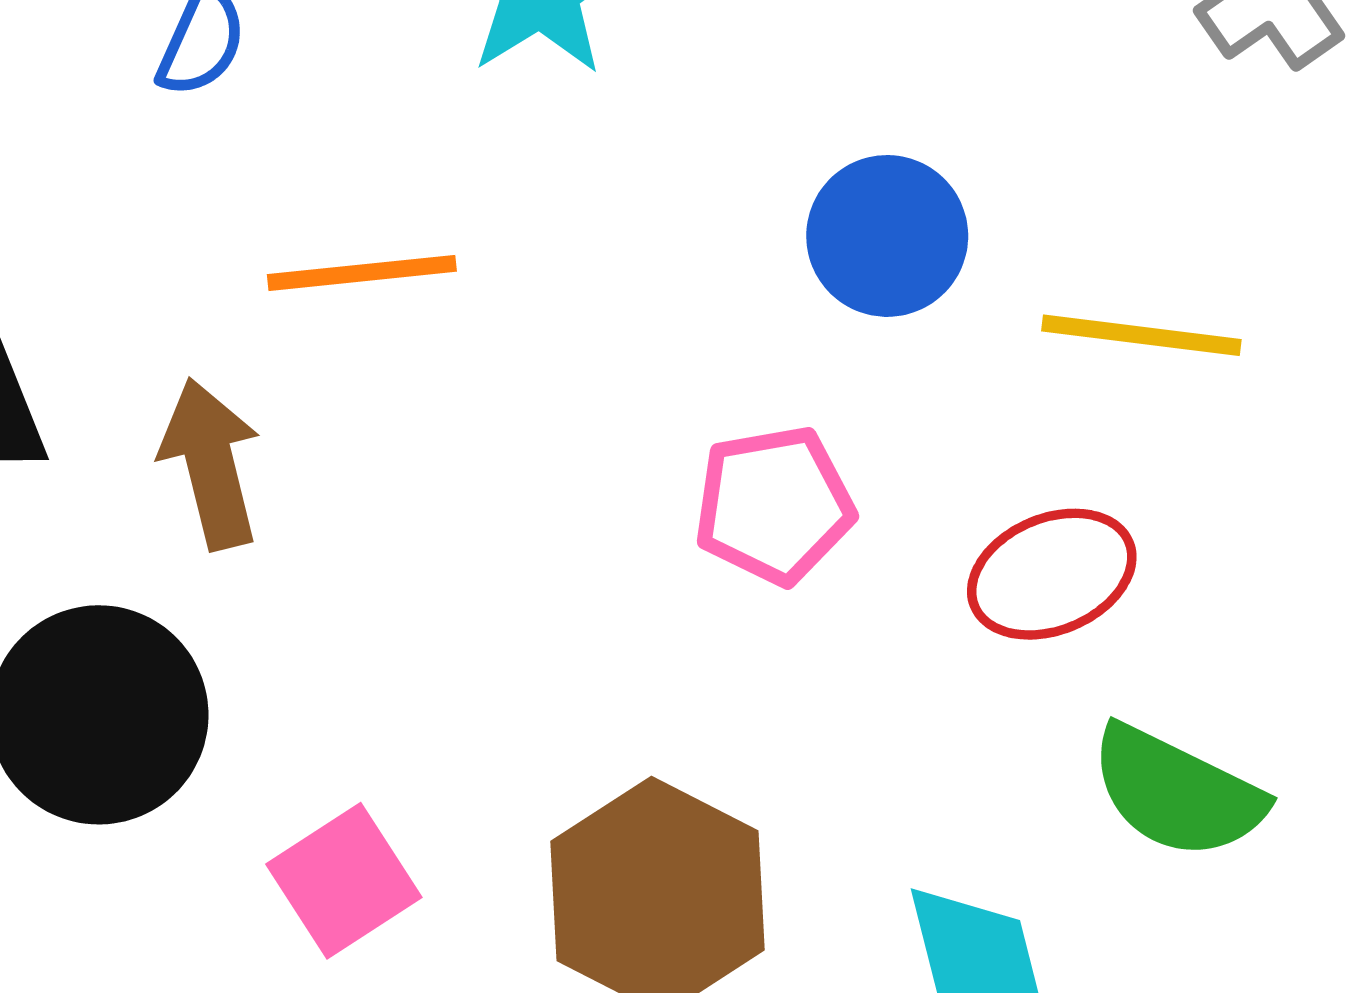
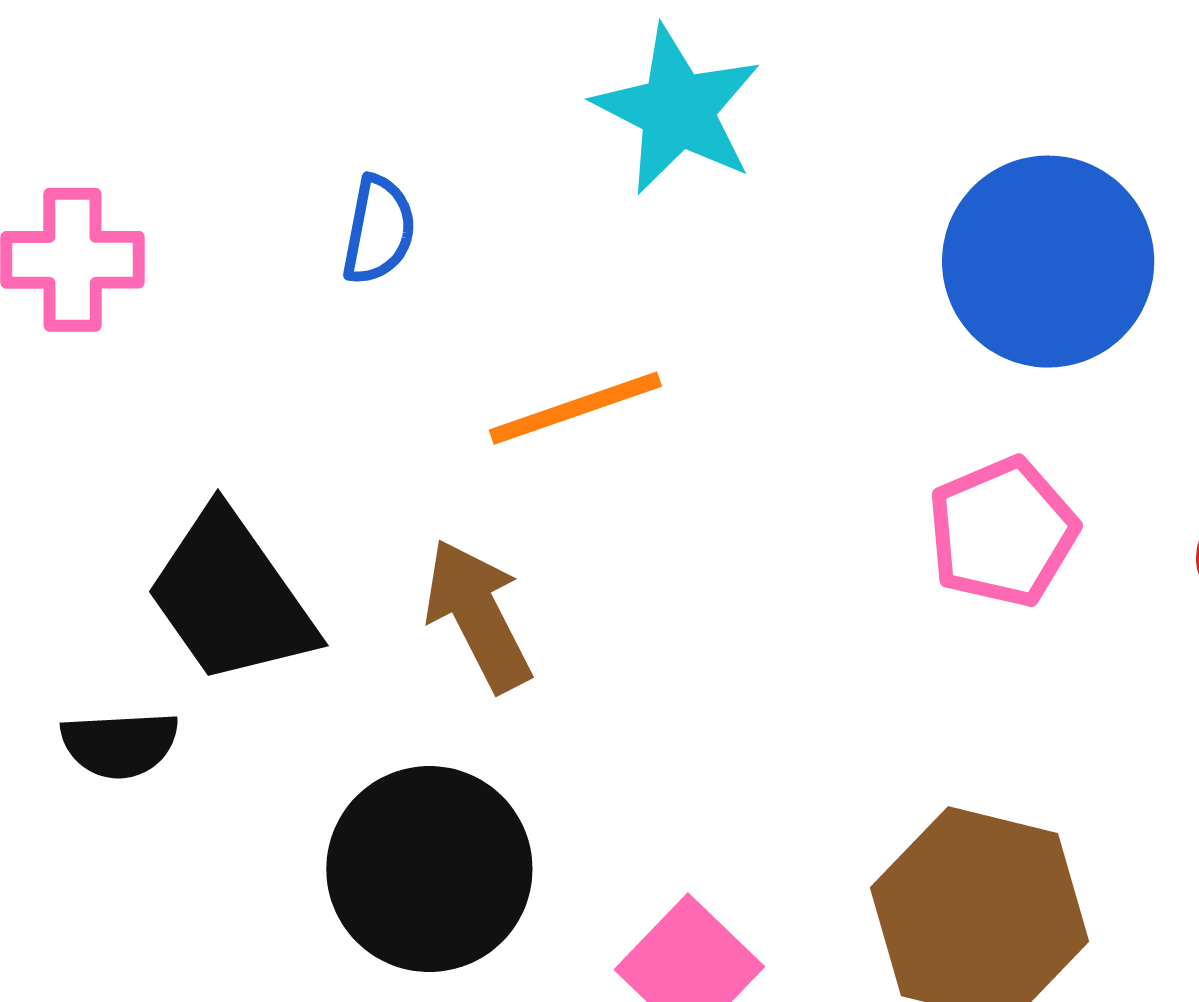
blue circle: (887, 236) -> (1048, 262), size x1.4

